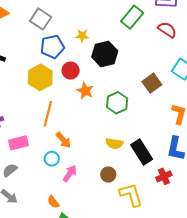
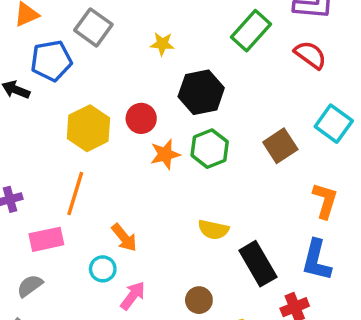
yellow star: (82, 36) -> (162, 44), moved
blue pentagon: (52, 47) -> (51, 61), moved
orange star: (85, 91) -> (165, 154), turned 30
green hexagon: (117, 103) -> (210, 149), moved
orange line: (48, 114) -> (75, 193), moved
yellow semicircle: (114, 143) -> (213, 230), moved

